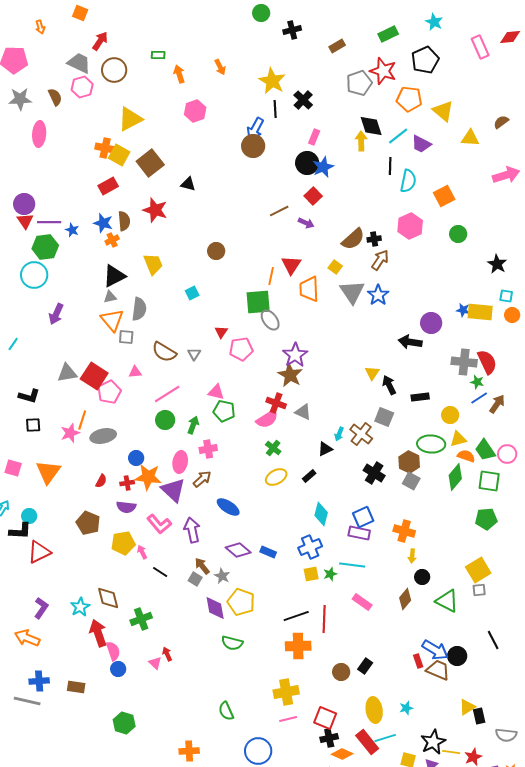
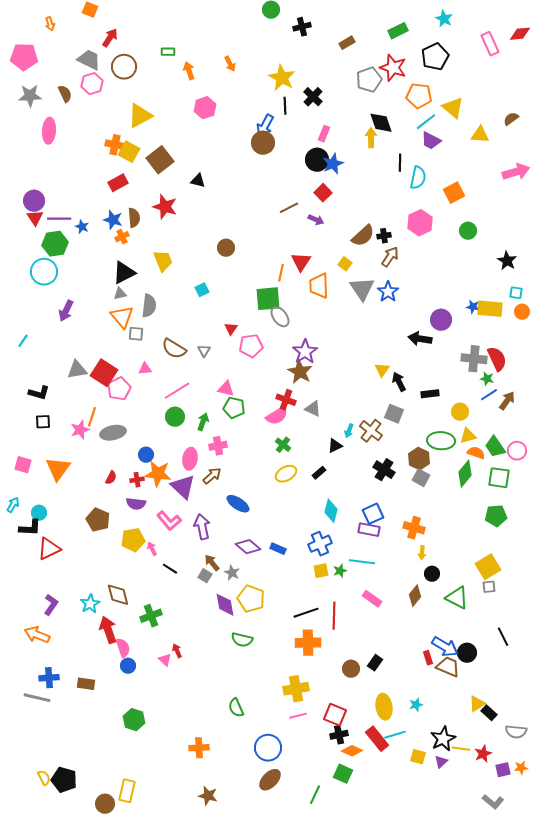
cyan line: (398, 136) -> (426, 122), moved
black rectangle: (479, 716) -> (489, 713), turned -35

